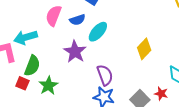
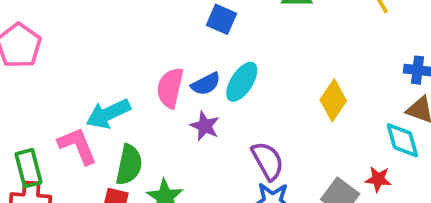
pink semicircle: (54, 16) -> (170, 88), moved
blue semicircle: (77, 20) -> (206, 84), moved
purple star: (75, 52) -> (205, 126), size x0.7

